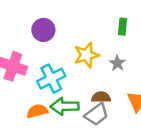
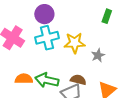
green rectangle: (123, 27) -> (107, 16), moved
cyan cross: (51, 79) -> (47, 38), moved

